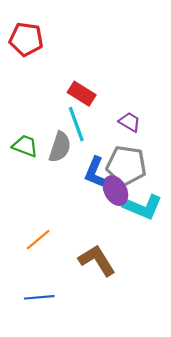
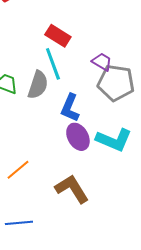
gray pentagon: (126, 166) -> (116, 83), moved
purple ellipse: (115, 191) -> (78, 137), moved

